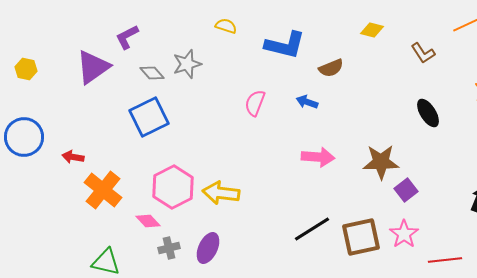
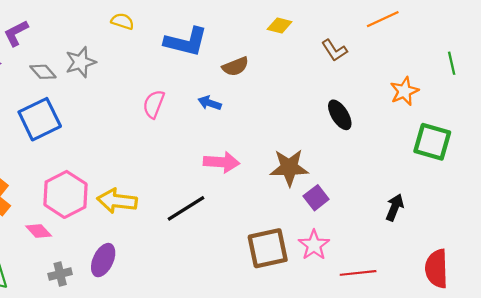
black line: (312, 229) -> (186, 208), moved
gray cross: (169, 248) -> (60, 274), moved

